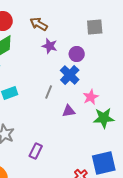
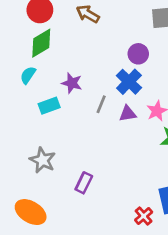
purple star: (50, 46) -> (72, 83), moved
purple triangle: (69, 111) -> (128, 114), moved

